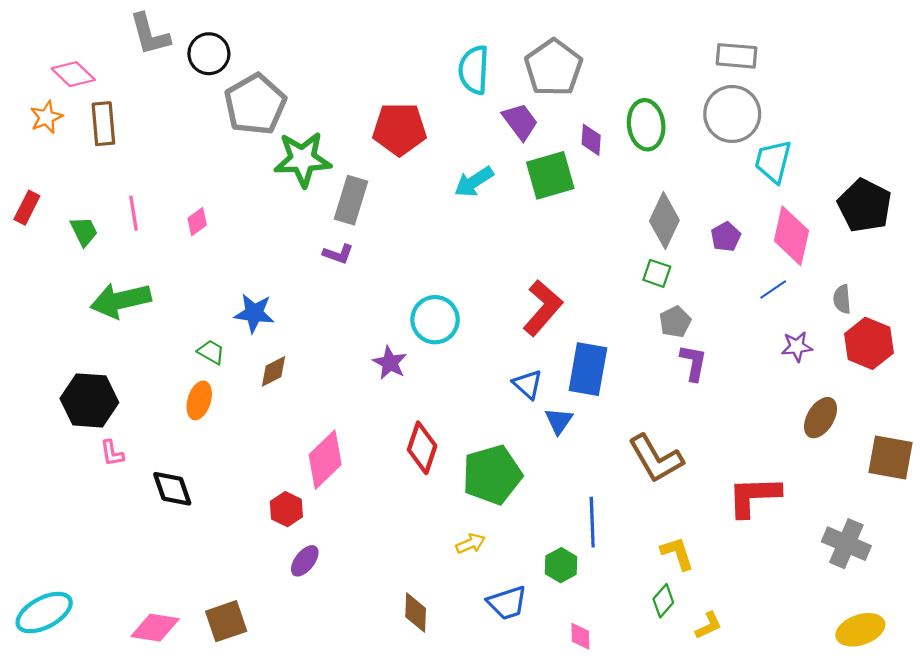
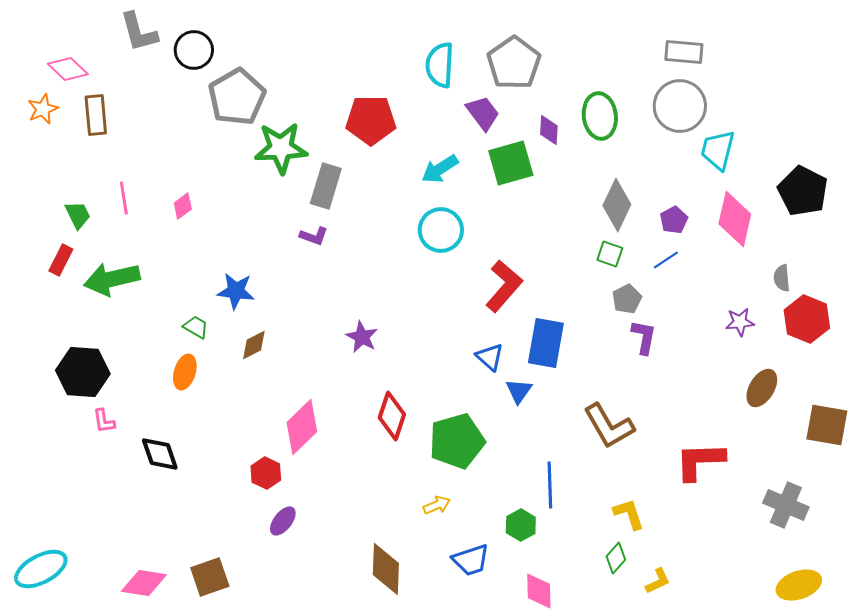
red rectangle: (27, 208) -> (61, 260), moved
blue line: (773, 290) -> (666, 260), moved
cyan circle: (435, 320) -> (441, 230), moved
brown diamond: (416, 613) -> (386, 569), size x1.4
pink diamond: (580, 636) -> (539, 591), size x1.4

